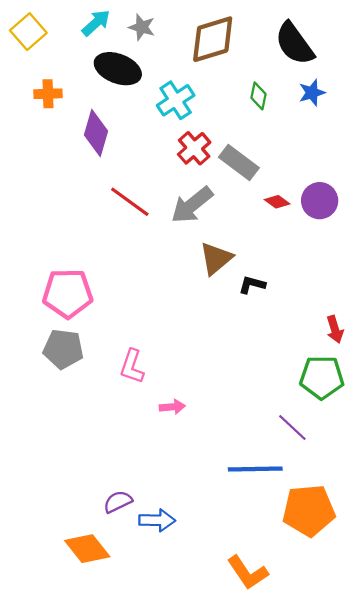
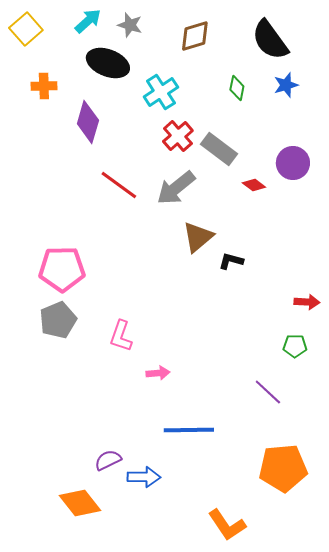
brown diamond: (213, 39) -> (195, 36), size x0.7
purple circle: (320, 201) -> (293, 163), moved
red arrow: (335, 329) -> (307, 302), turned -70
gray pentagon: (63, 349) -> (58, 320), turned -30
green pentagon: (322, 377) -> (295, 346), size x0.6
blue line: (255, 469) -> (189, 430), moved

